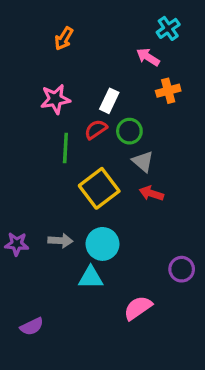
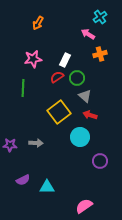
green line: (65, 148) -> (23, 88), moved
cyan circle: (102, 244) -> (80, 137), moved
purple circle: (182, 269) -> (100, 161), moved
cyan triangle: (91, 278) -> (47, 187), moved
pink semicircle: (138, 308) -> (84, 206), moved
purple semicircle: (32, 326) -> (23, 180), moved

